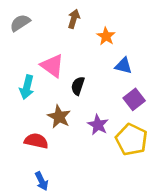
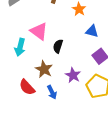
red semicircle: (36, 141) -> (27, 87), turned -144
blue arrow: (42, 181) -> (52, 92), moved

